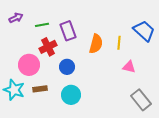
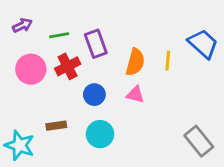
pink circle: (29, 65) -> (31, 69), moved
pink triangle: (129, 67) -> (135, 95), moved
cyan star: (14, 90) -> (20, 145), moved

